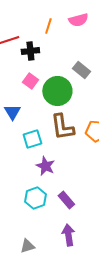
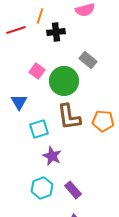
orange line: (48, 26) -> (40, 16), moved
black cross: (30, 51) -> (56, 32), moved

